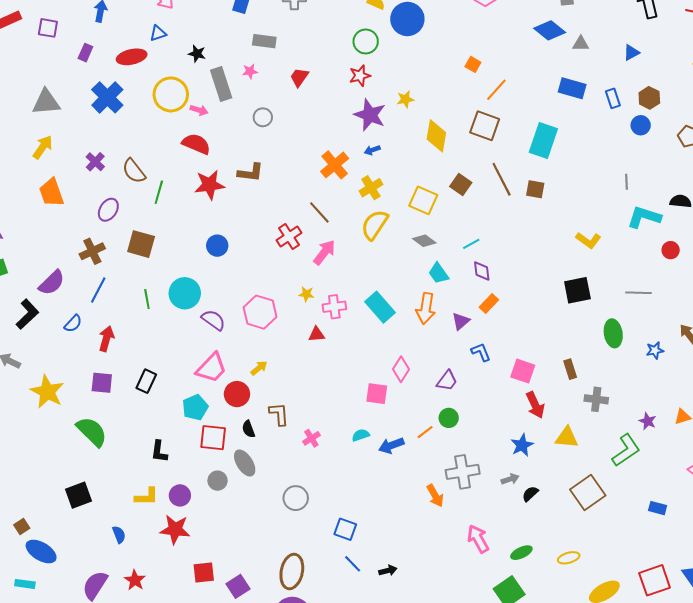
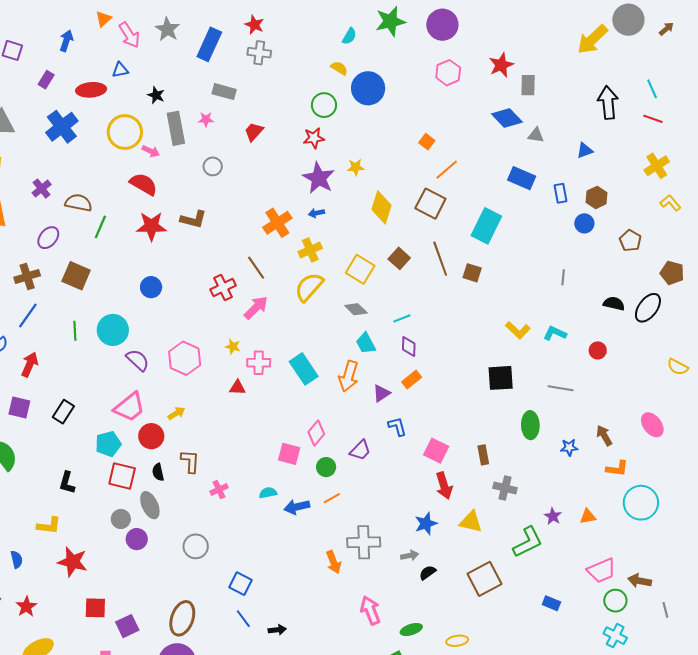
brown semicircle: (134, 171) -> (78, 203), turned 132
cyan L-shape: (644, 217) -> (555, 333), moved, size x0.7
green circle: (449, 418) -> (326, 467), moved
purple circle: (180, 495) -> (137, 539), moved

